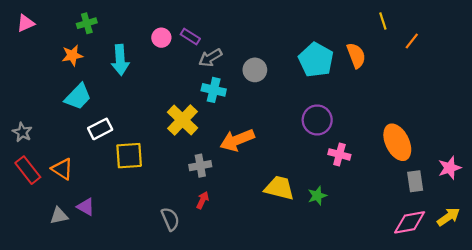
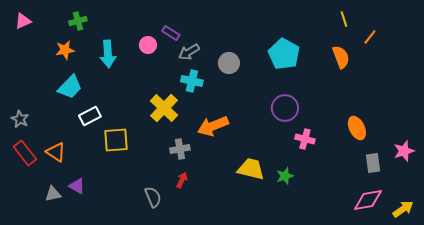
pink circle: (161, 38) -> (148, 45), moved
orange semicircle: (356, 55) -> (341, 57), moved
orange ellipse: (397, 142) -> (357, 128), size x0.7
yellow arrow: (448, 217) -> (403, 209), moved

